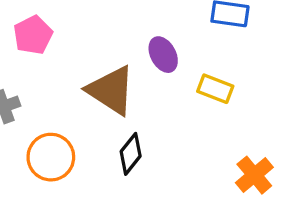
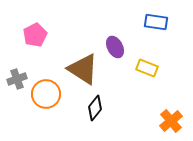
orange circle: (51, 157) -> (46, 94), moved

